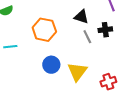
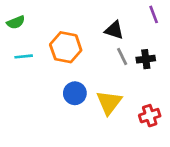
black cross: (105, 30) -> (146, 59), moved
cyan line: (10, 47) -> (24, 56), moved

